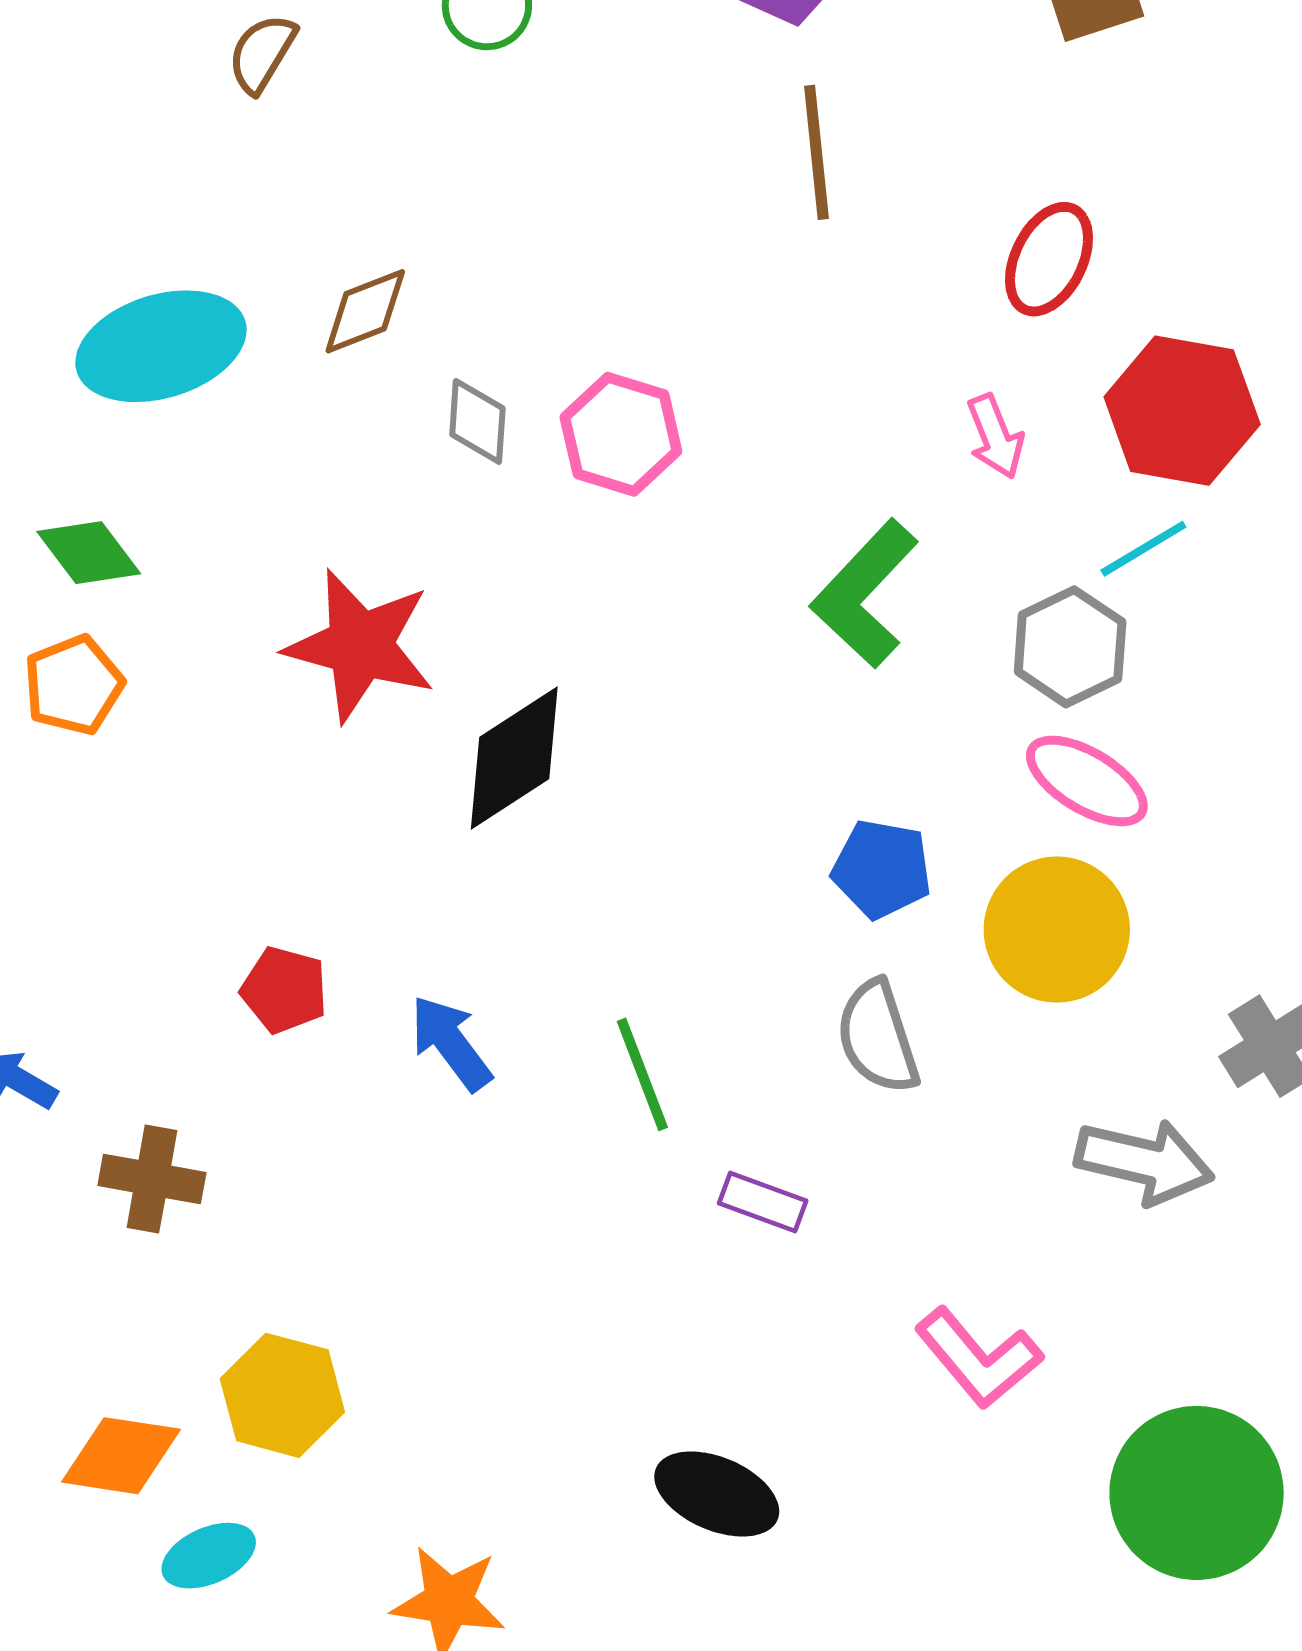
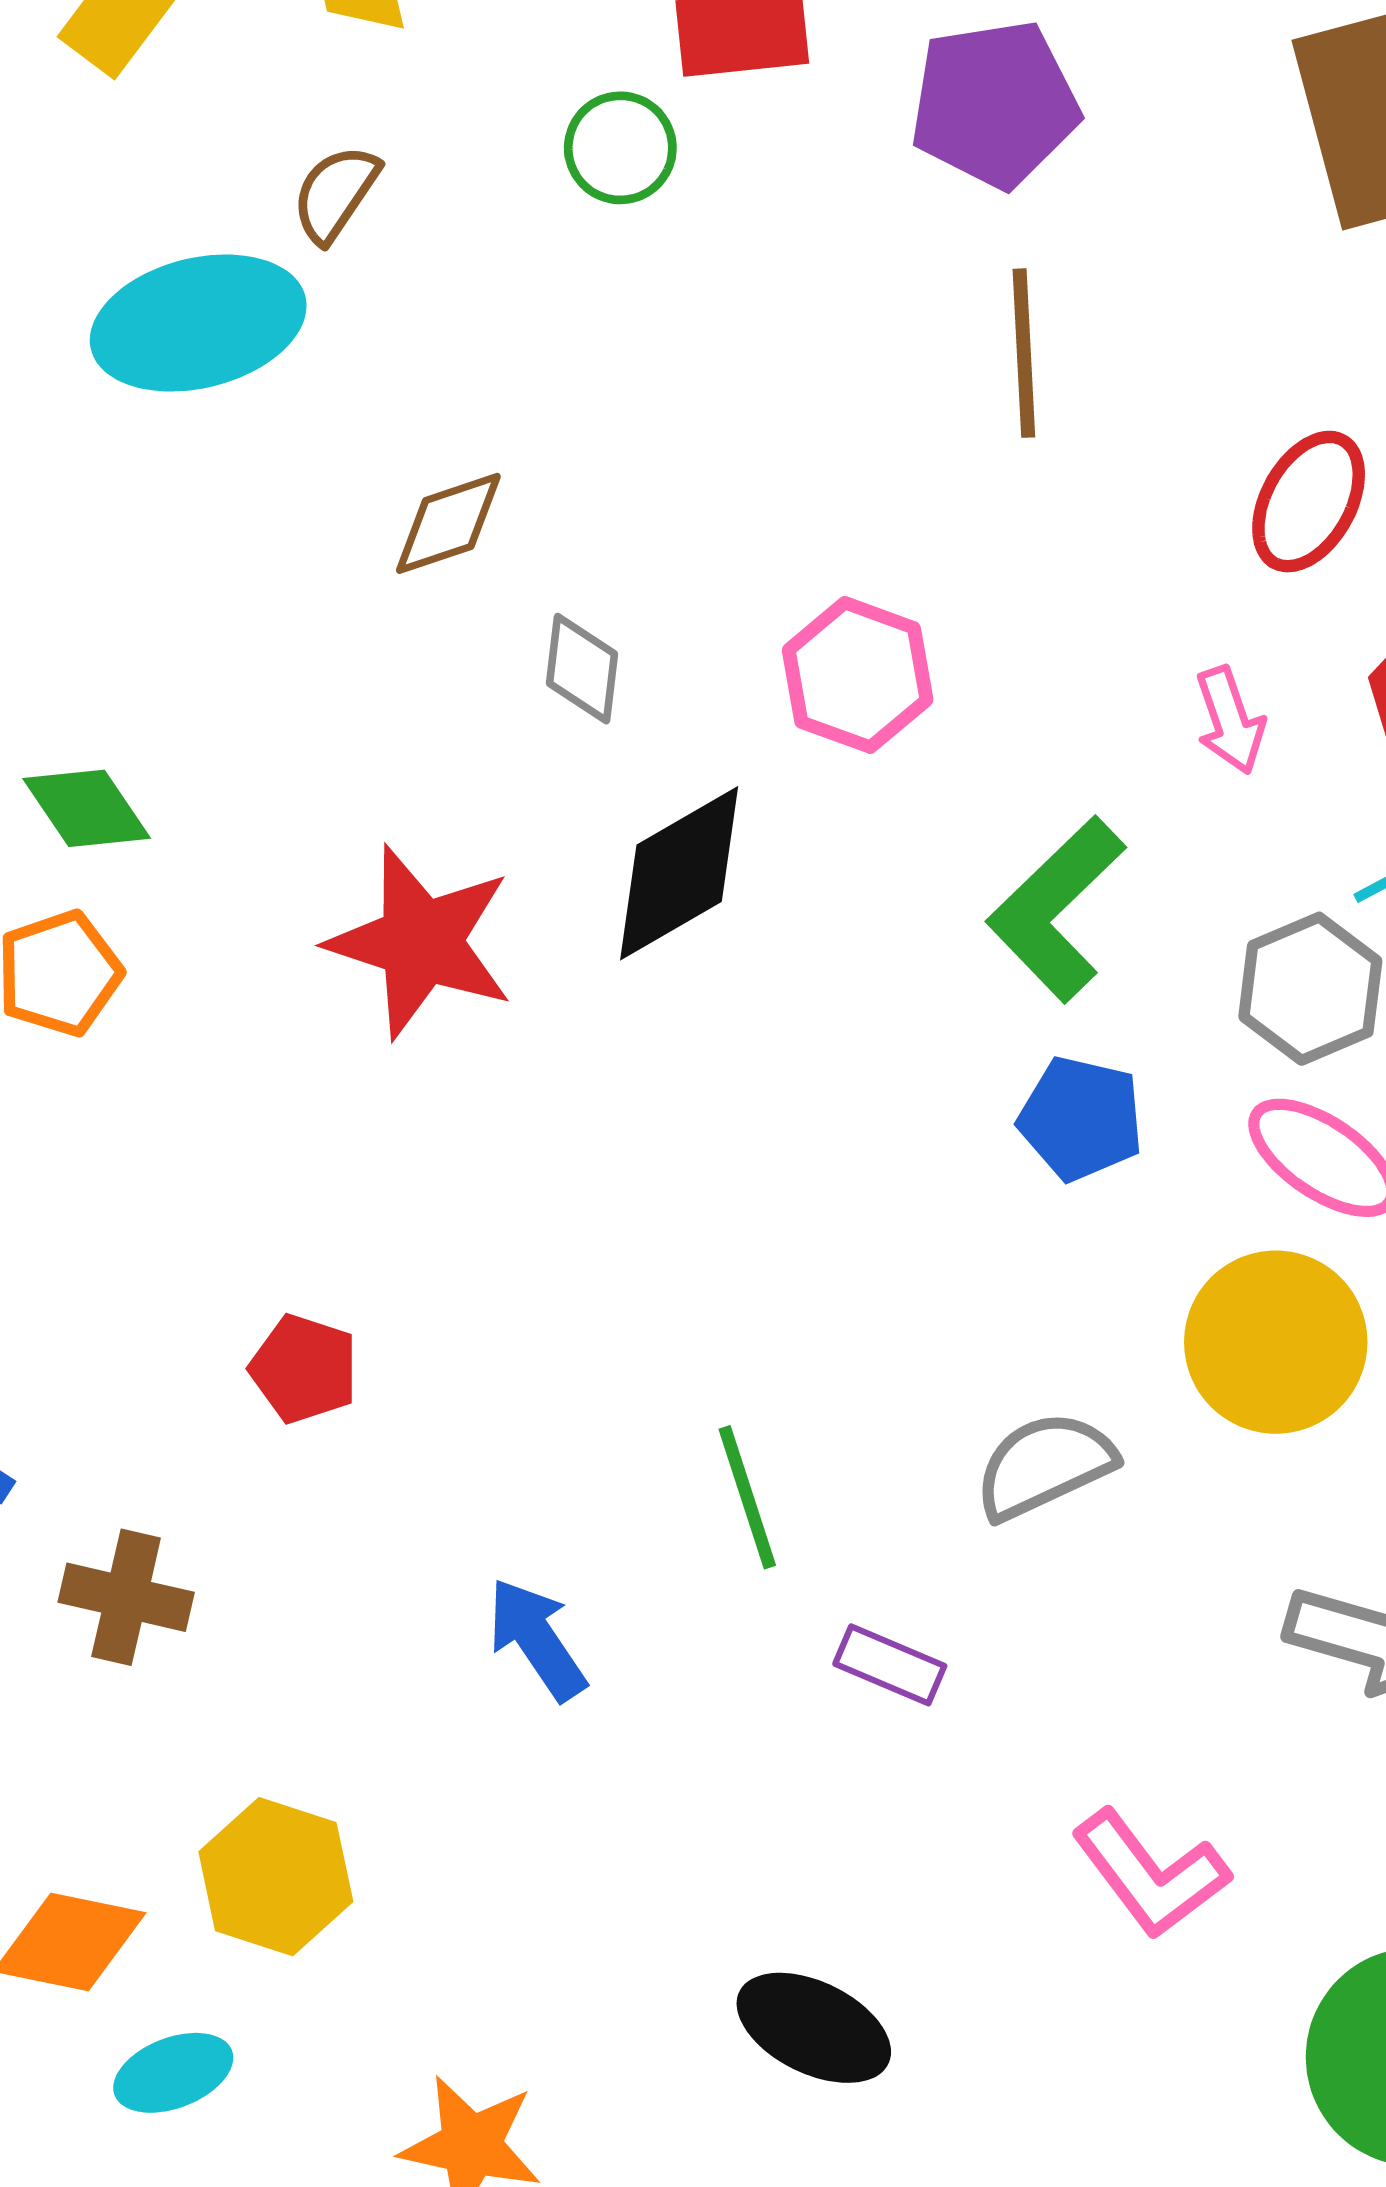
cyan ellipse: (161, 346) -> (198, 323), moved
pink hexagon: (621, 434) -> (858, 675), moved
black diamond: (514, 758) -> (679, 873), moved
blue pentagon: (882, 869) -> (1081, 1119), moved
gray semicircle: (878, 1037) -> (1045, 1465), turned 80
blue arrow: (451, 1043) -> (537, 1639), moved

